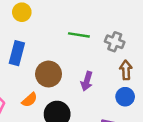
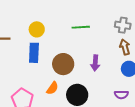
yellow circle: (22, 12) -> (37, 29), moved
gray cross: (115, 42) -> (123, 25), moved

